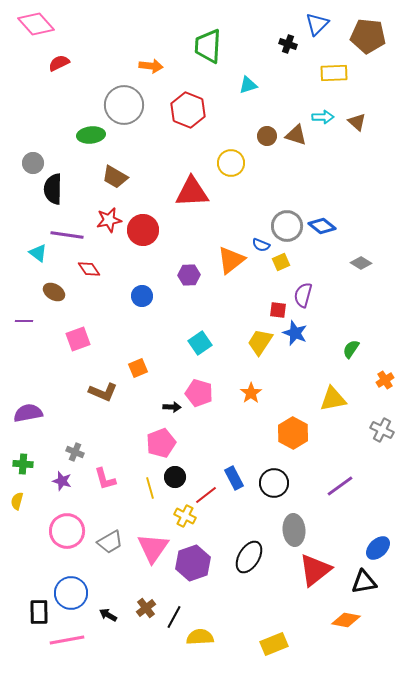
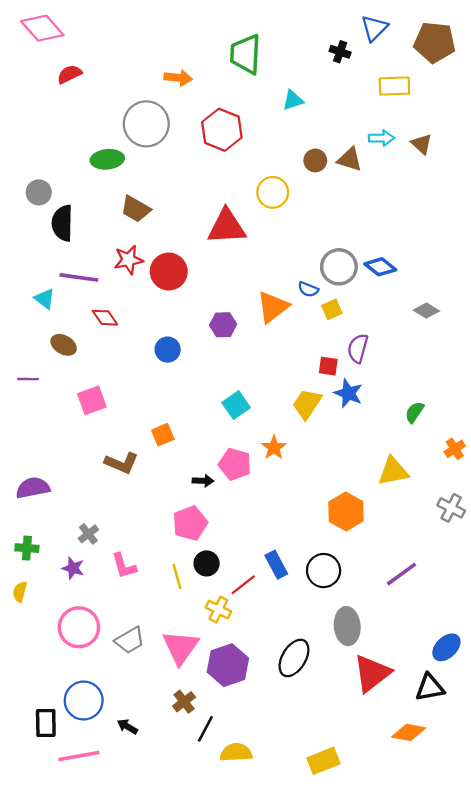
orange star: (251, 393) -> (274, 448), moved
gray cross: (75, 452) -> (88, 534), turned 30
brown cross: (146, 608) -> (184, 702), moved

